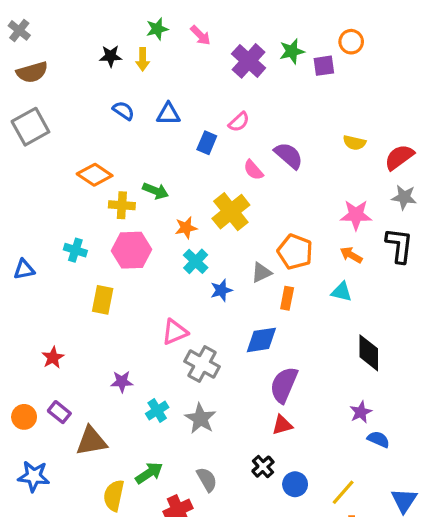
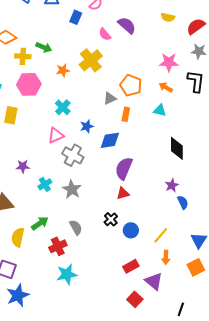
cyan cross: (196, 261) -> (63, 107), moved
blue star: (221, 290) -> (87, 126), moved
blue semicircle: (378, 439) -> (183, 202), turned 40

